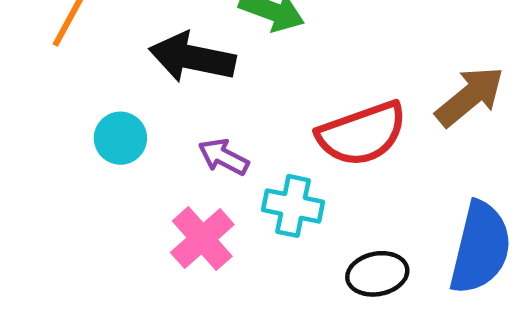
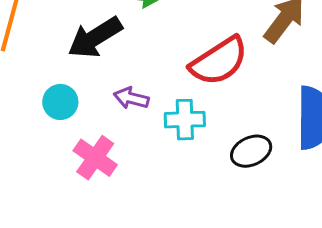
black arrow: (192, 57) -> (95, 37), turned -30
pink cross: (202, 239) -> (95, 158), moved

